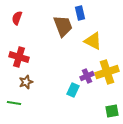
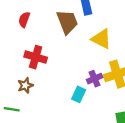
red semicircle: (17, 18) -> (24, 20), moved
red cross: (19, 57) -> (36, 57), moved

